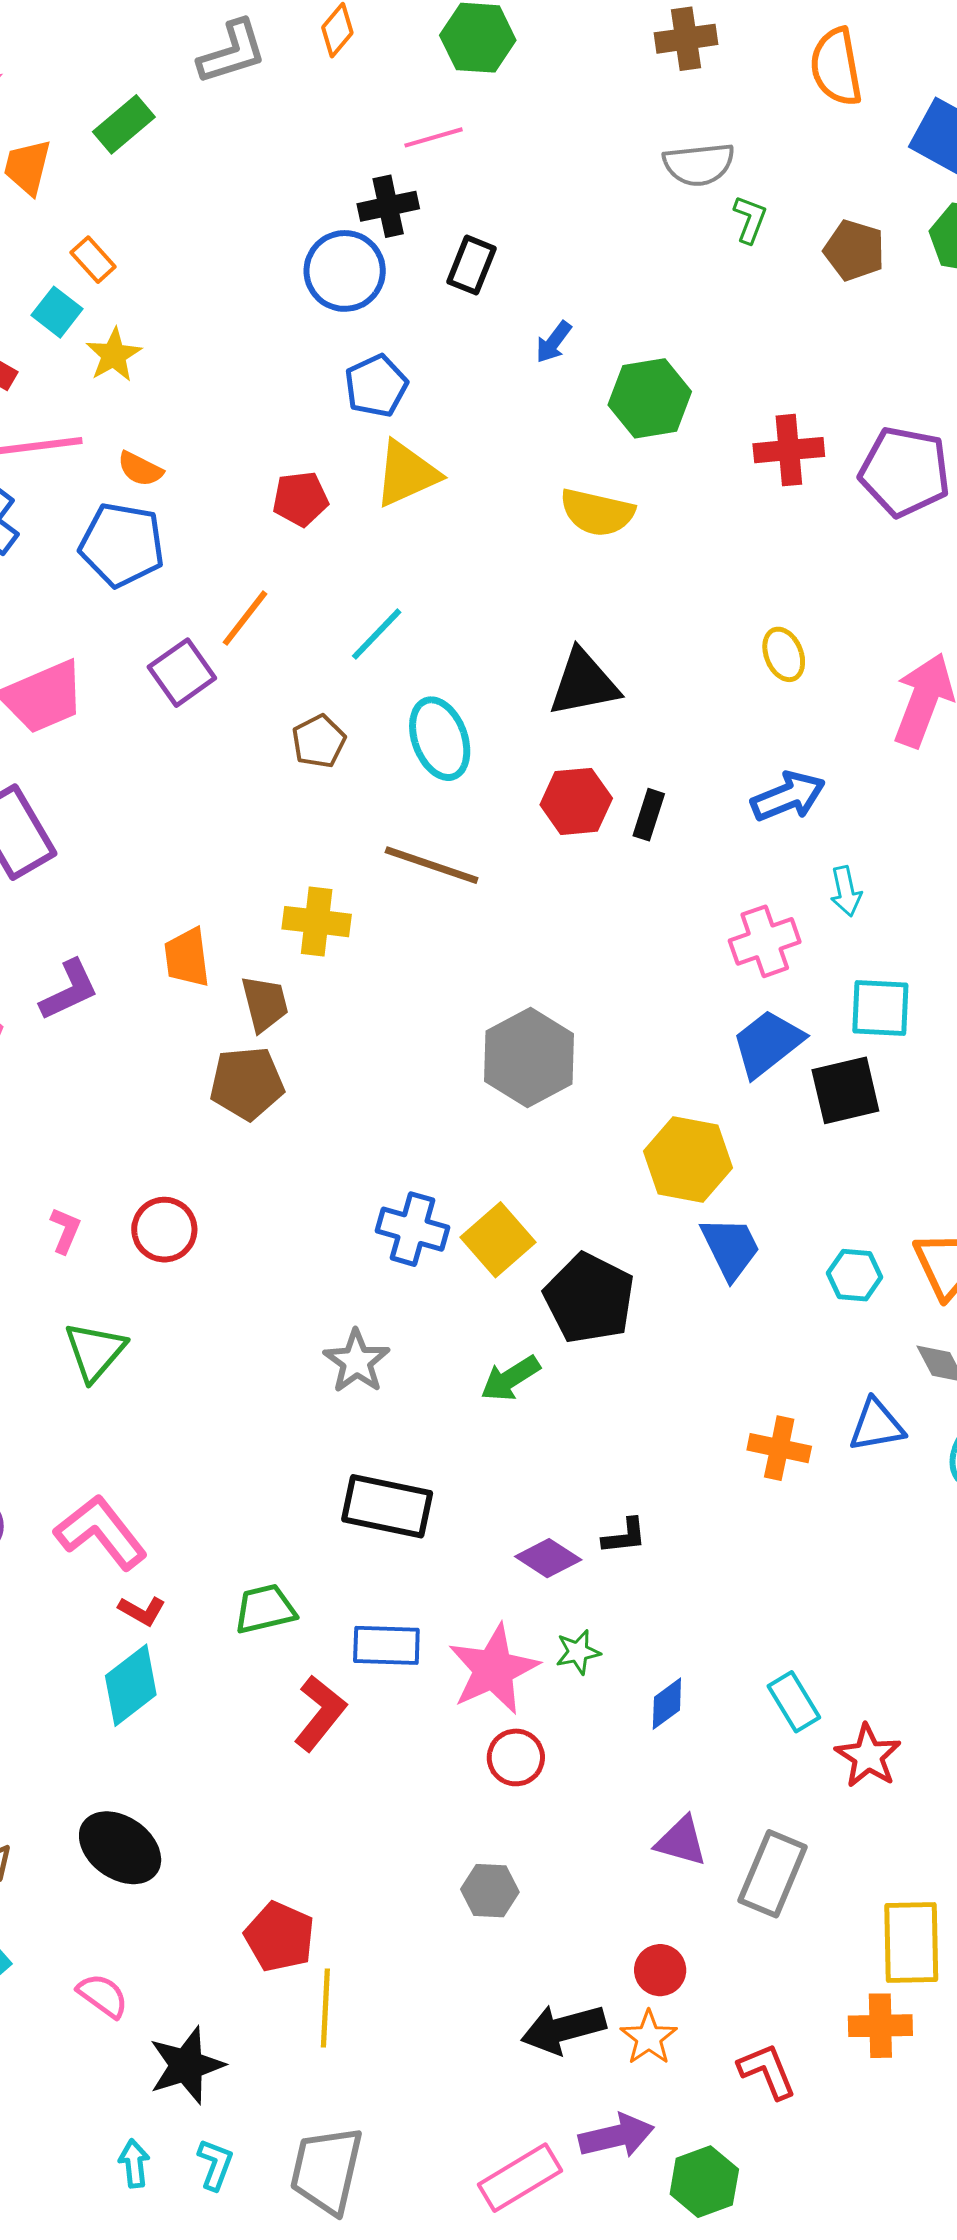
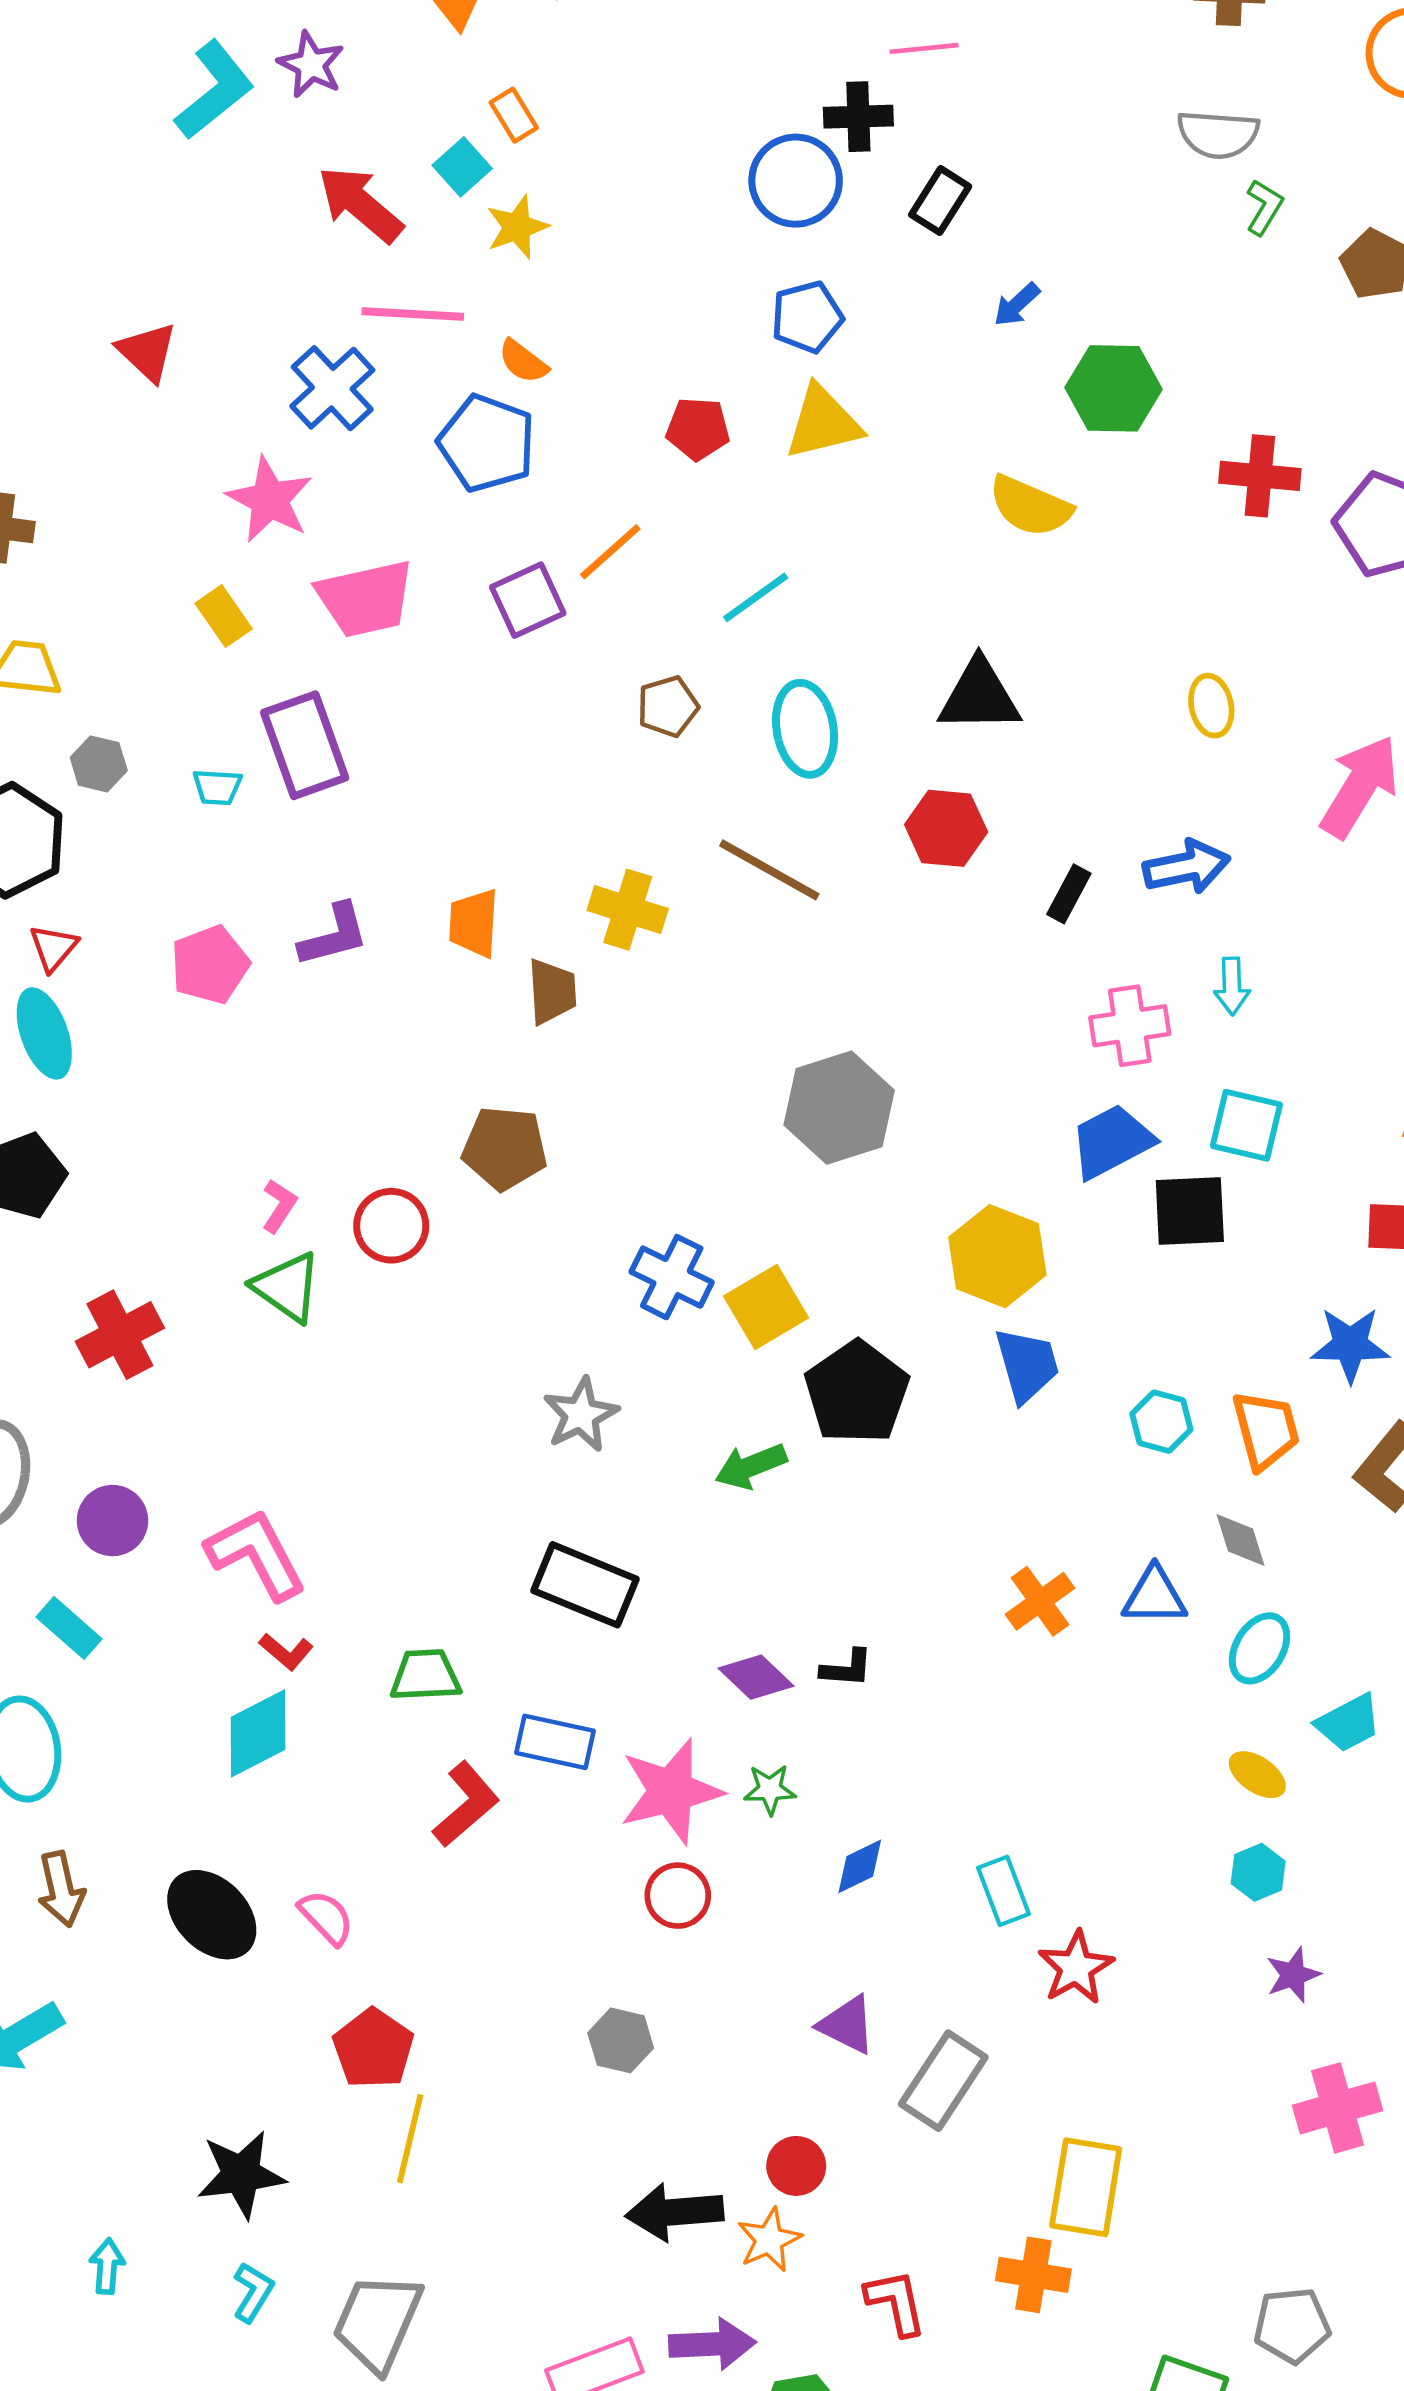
black rectangle: (649, 815) -> (1069, 894), moved
brown pentagon: (247, 1083) -> (505, 1148), moved
green triangle: (95, 1351) -> (287, 1287), moved, turned -46
orange cross: (779, 1448) -> (1040, 1601), turned 32
pink semicircle: (103, 1996) -> (326, 1917), moved
cyan arrow: (134, 2163) -> (107, 2266), moved

